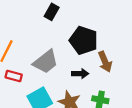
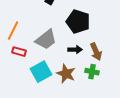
brown arrow: (105, 62) -> (96, 52), moved

